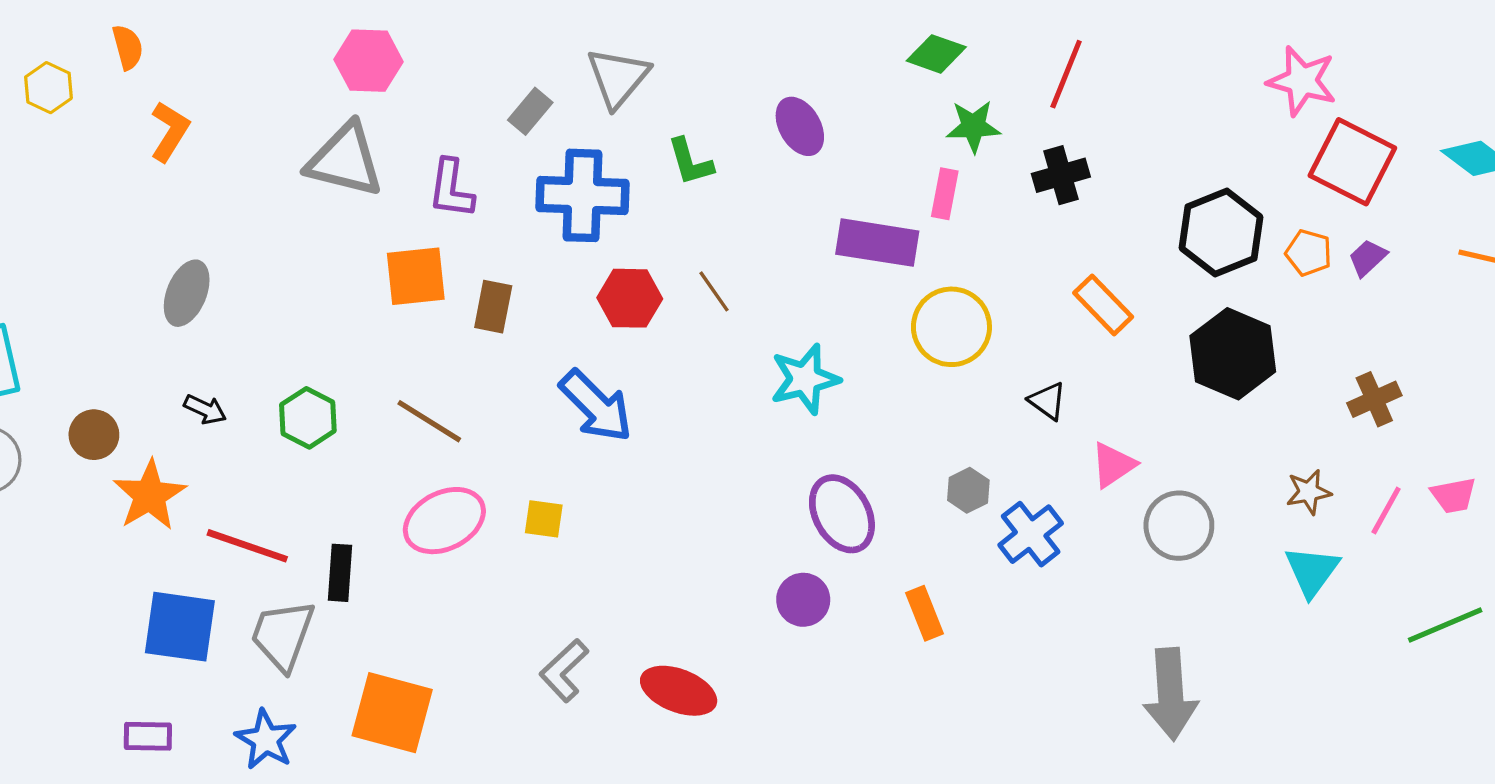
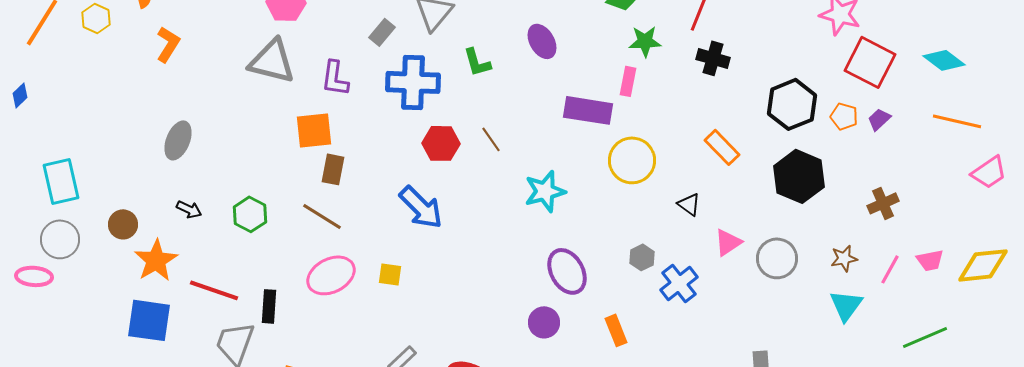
black cross: (1061, 175) -> (713, 58), moved, turned 32
brown rectangle: (493, 307) -> (333, 169), moved
gray circle: (1179, 526) -> (777, 258), moved
blue square: (180, 627) -> (149, 320), moved

